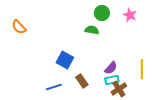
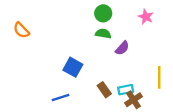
green circle: (102, 13) -> (103, 13), moved
purple semicircle: (111, 68) -> (122, 48), moved
brown rectangle: (82, 81) -> (104, 90), moved

